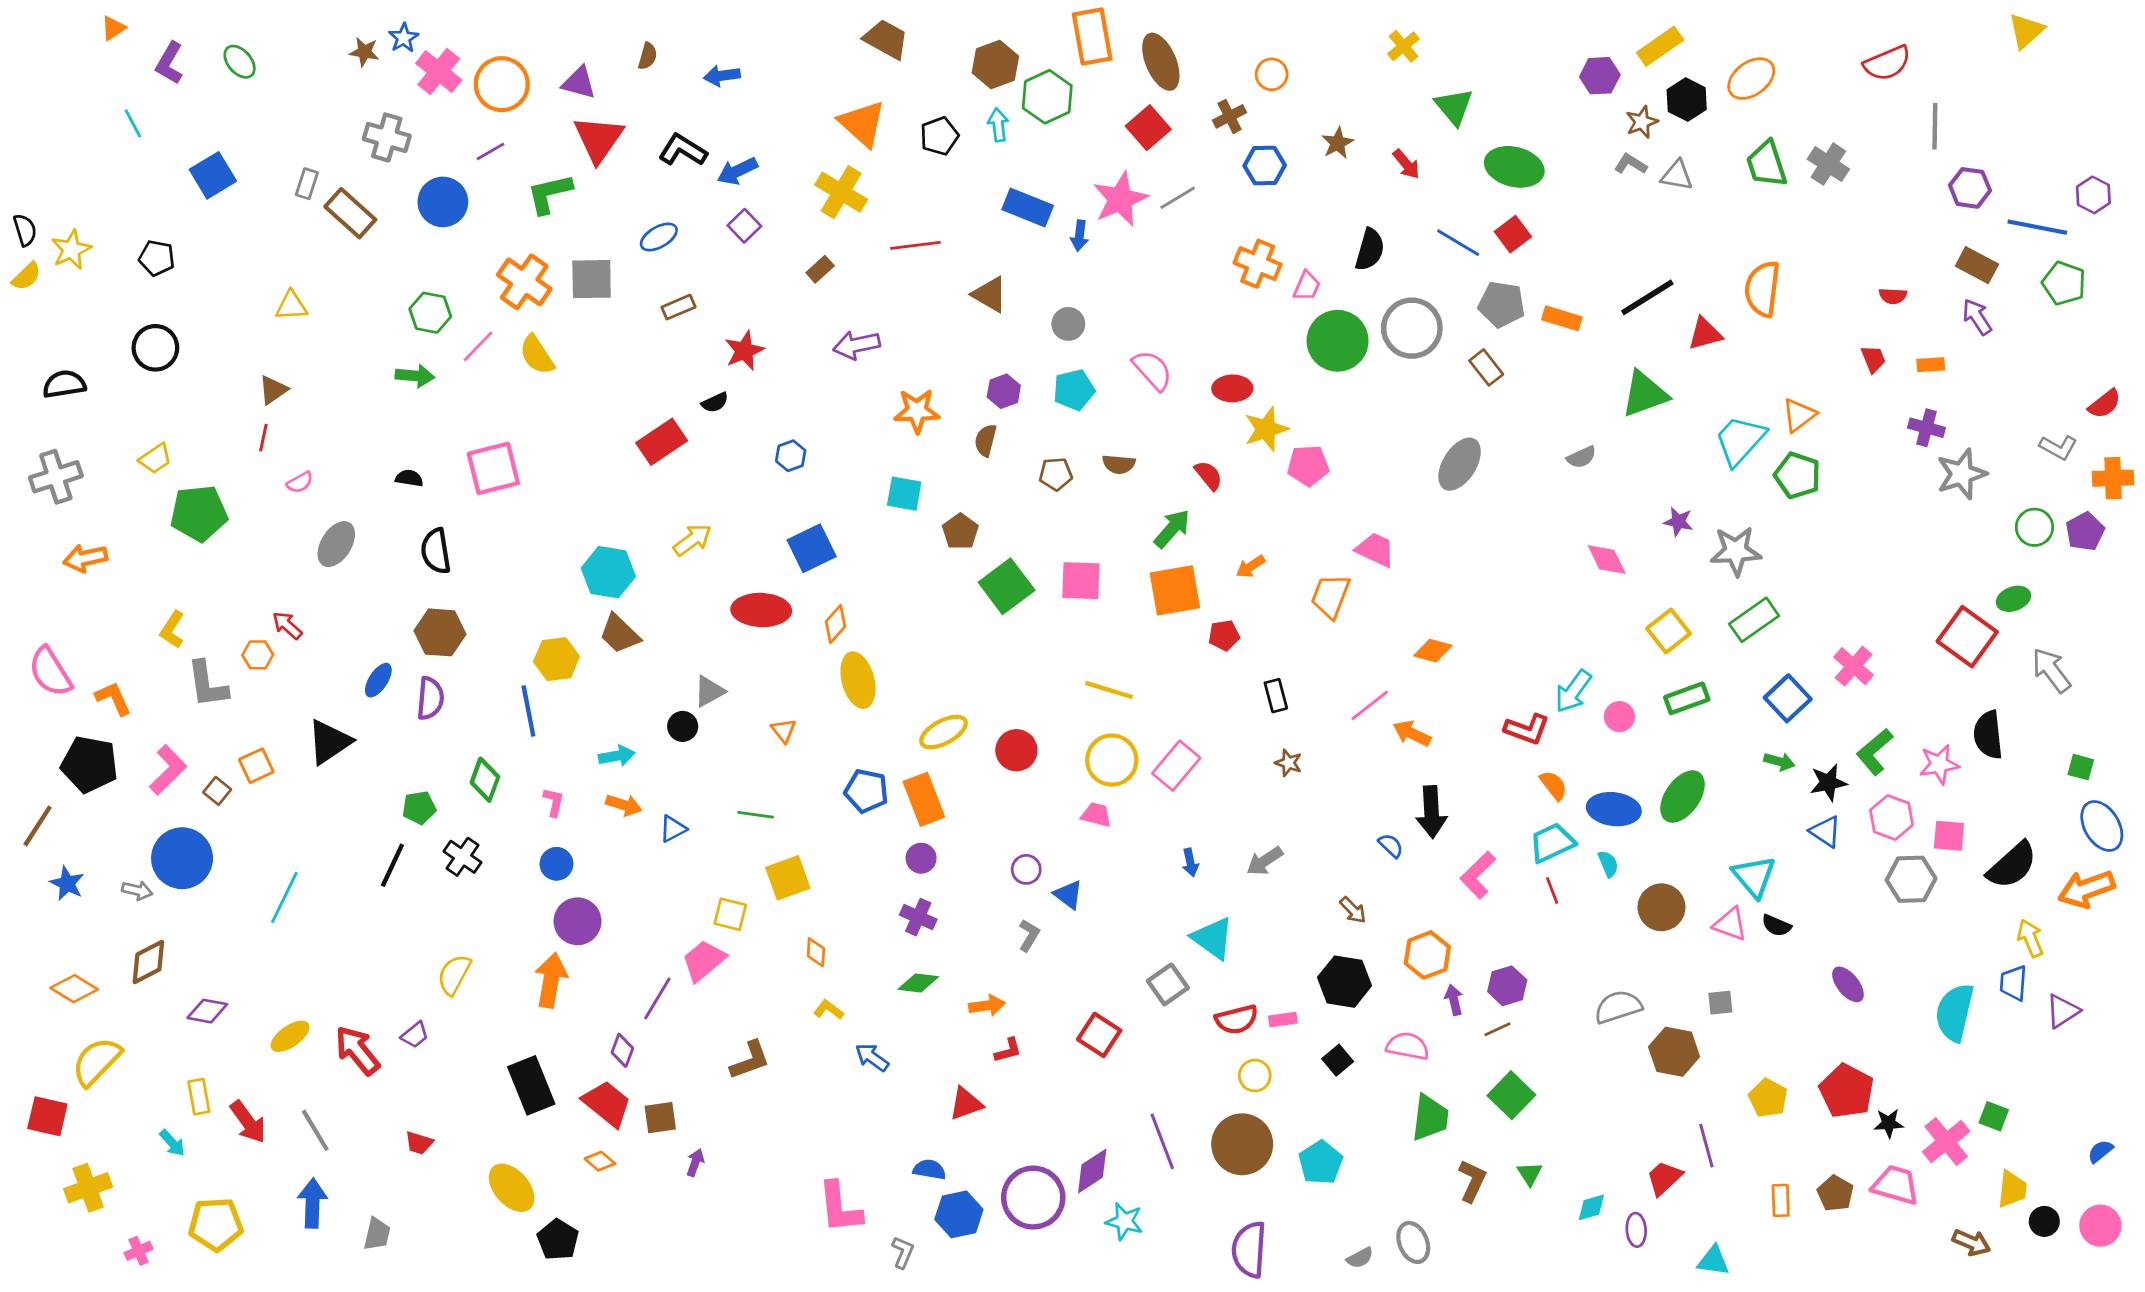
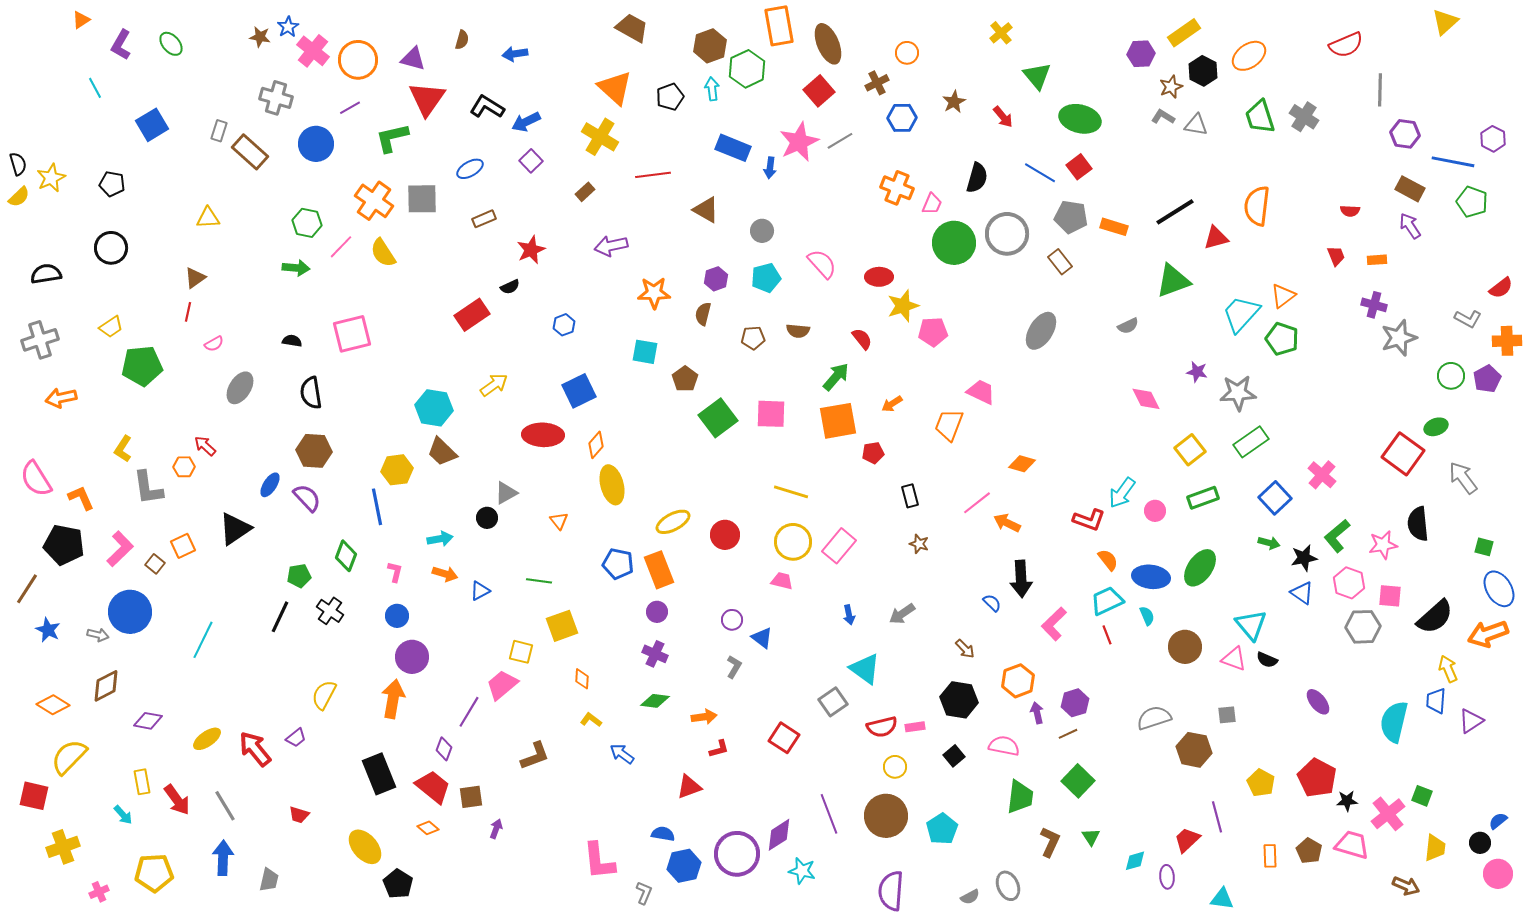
purple semicircle: (430, 698) -> (307, 498), turned -48
black circle: (2044, 1221) -> (1480, 843), moved

